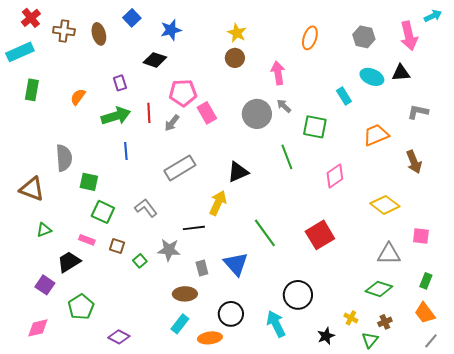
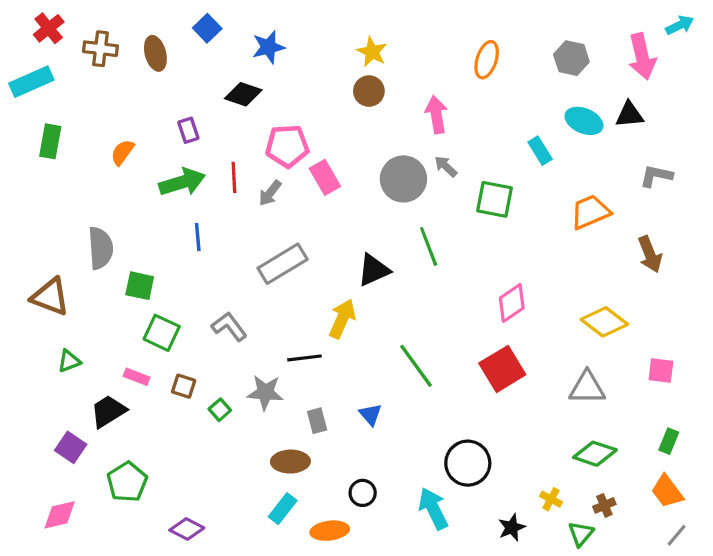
green line: (287, 157) -> (429, 246), moved
pink diamond: (335, 176) -> (512, 303), moved
gray triangle: (389, 254) -> (587, 388), moved
blue triangle: (236, 264) -> (370, 414), size x0.6
black circle: (231, 314) -> (363, 493), size x0.7

